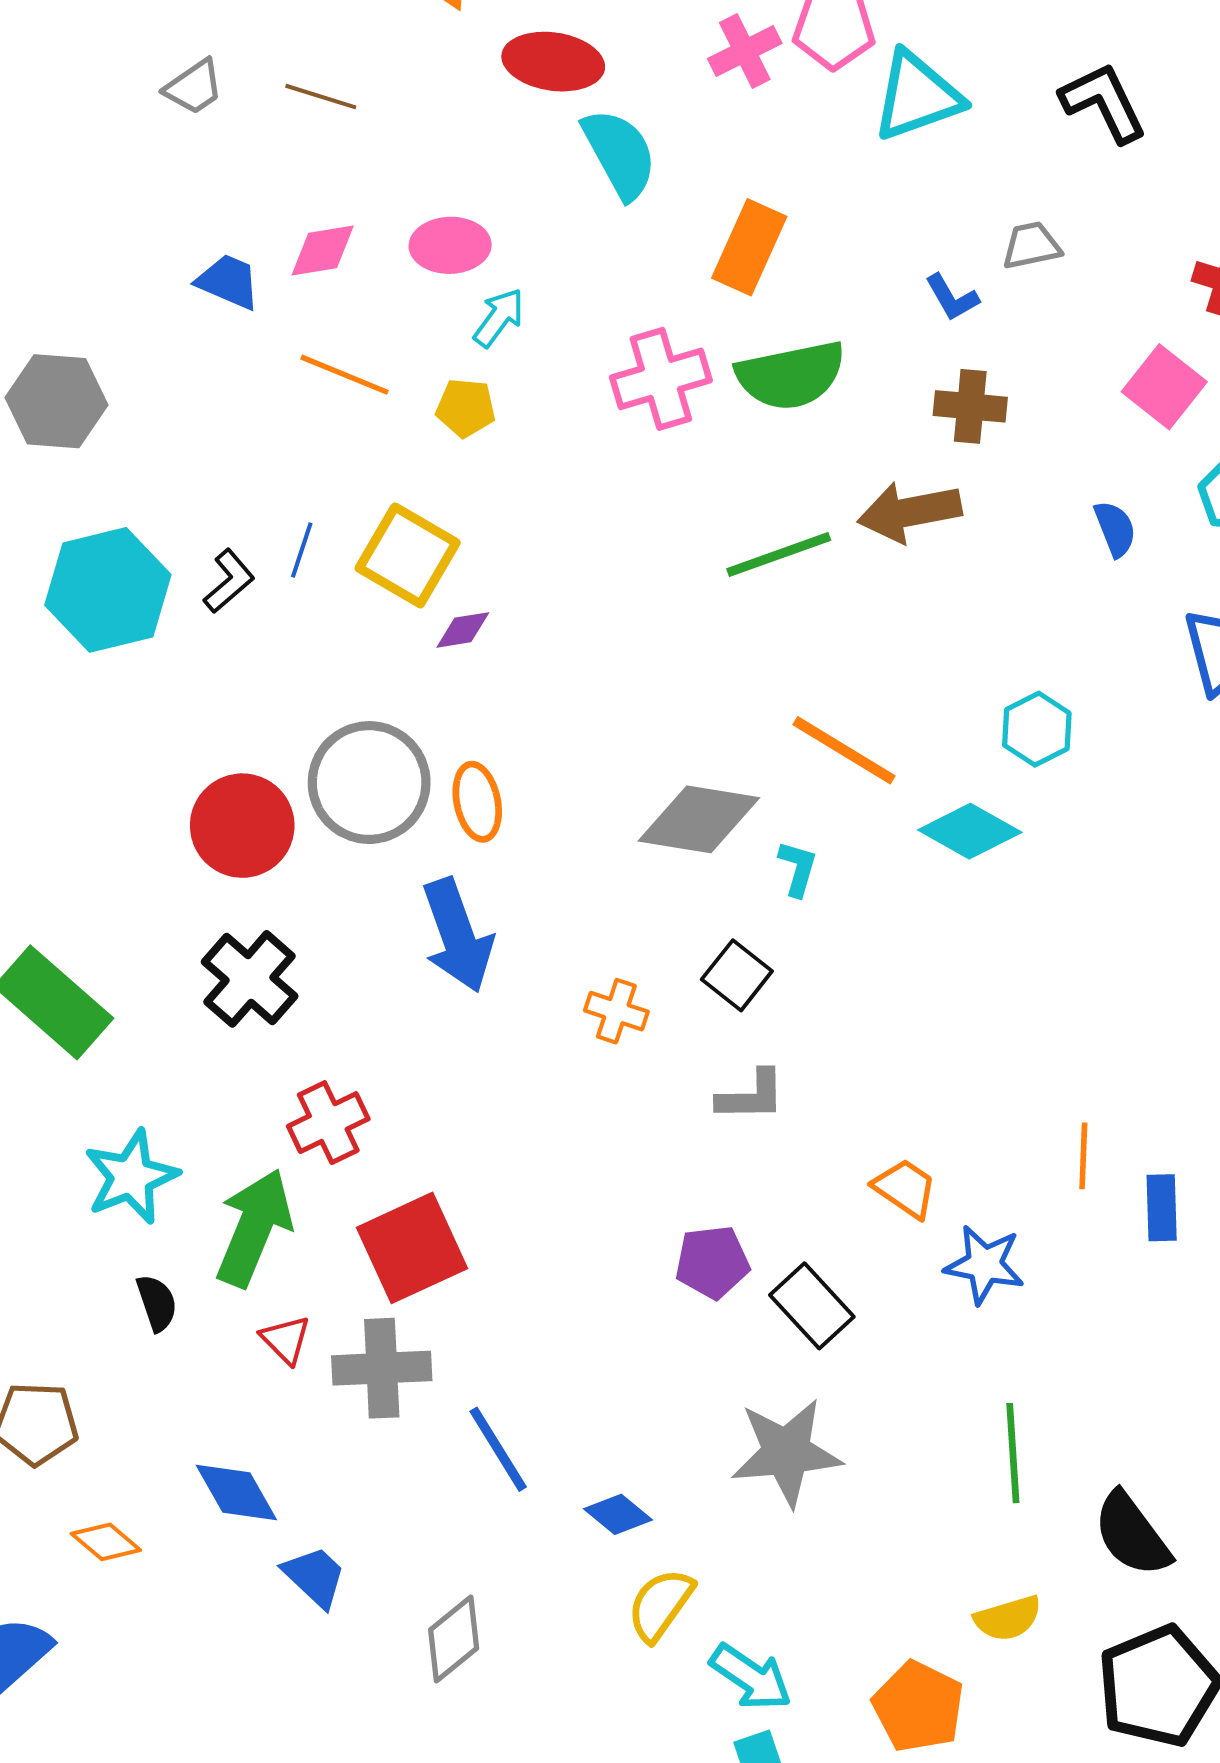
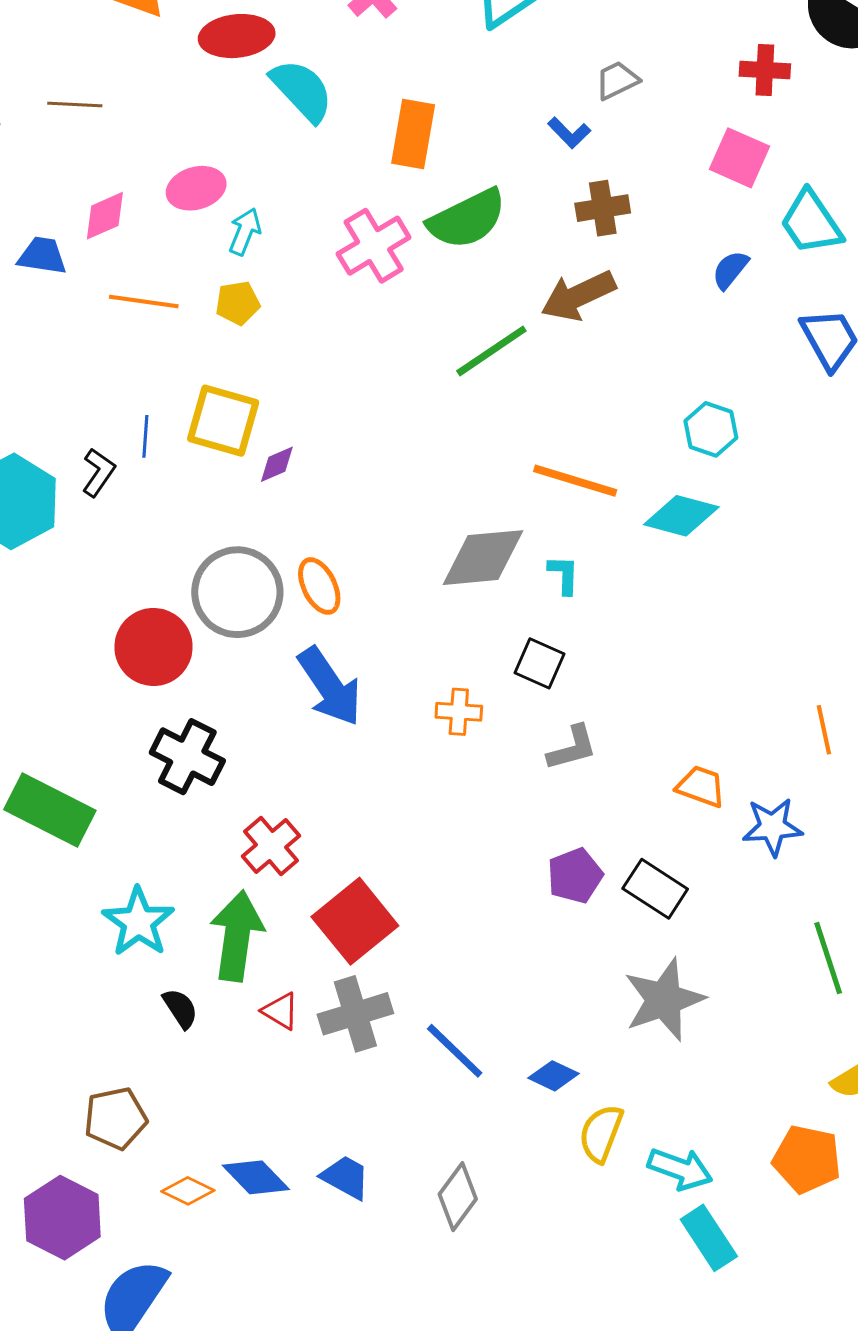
blue semicircle: (1115, 529) -> (730, 270), turned -105
blue diamond: (236, 1492) -> (256, 1177), moved

